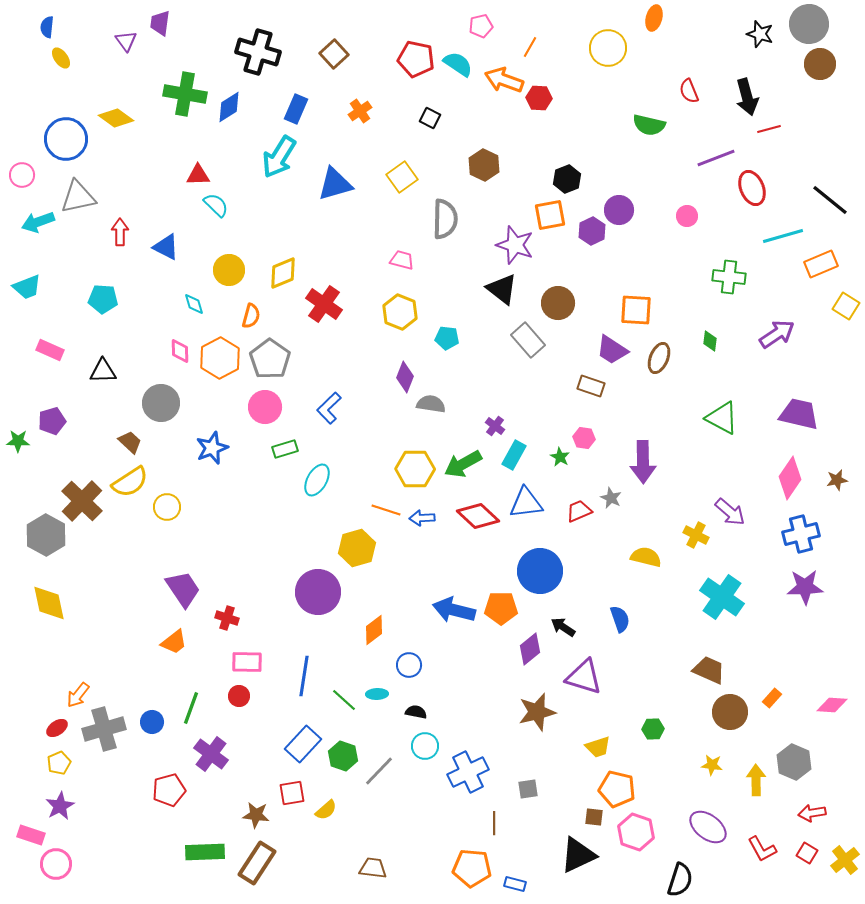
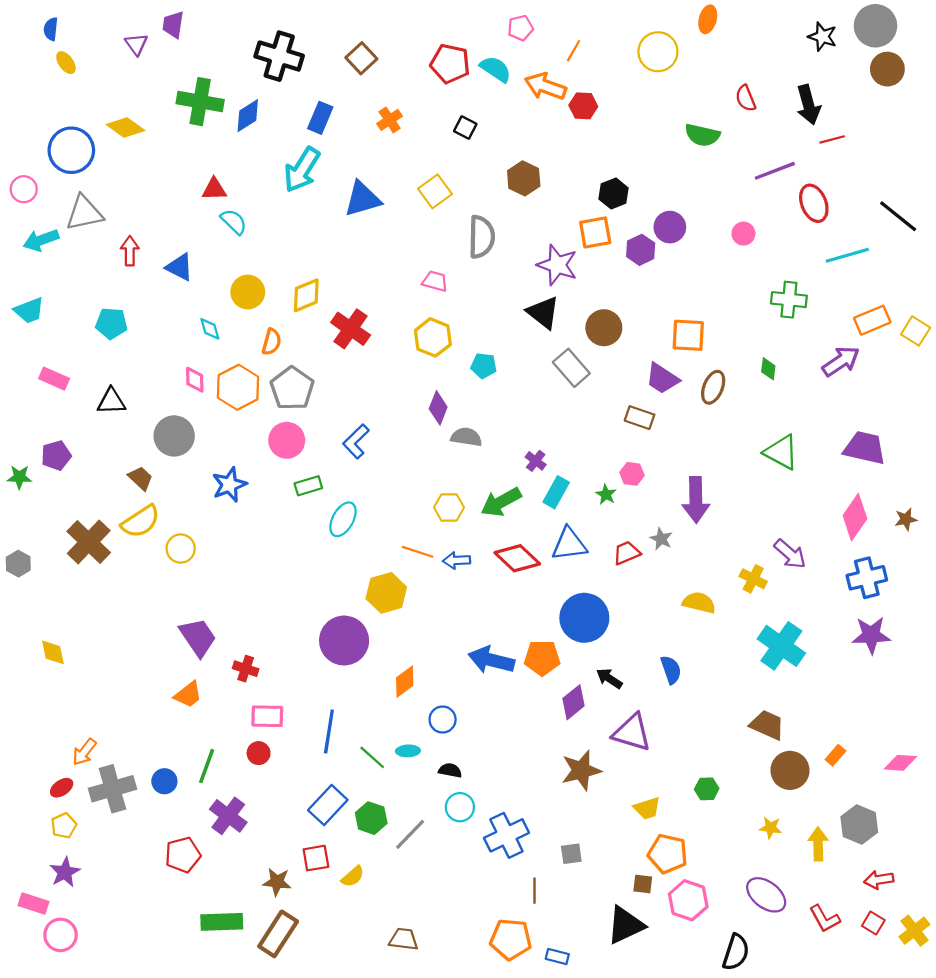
orange rectangle: (821, 264) -> (872, 320), moved
yellow hexagon: (415, 469) -> (449, 507), size x0.7
gray hexagon: (46, 535) -> (18, 564), moved, size x0.6
yellow diamond: (49, 603) -> (53, 652), size x0.7

